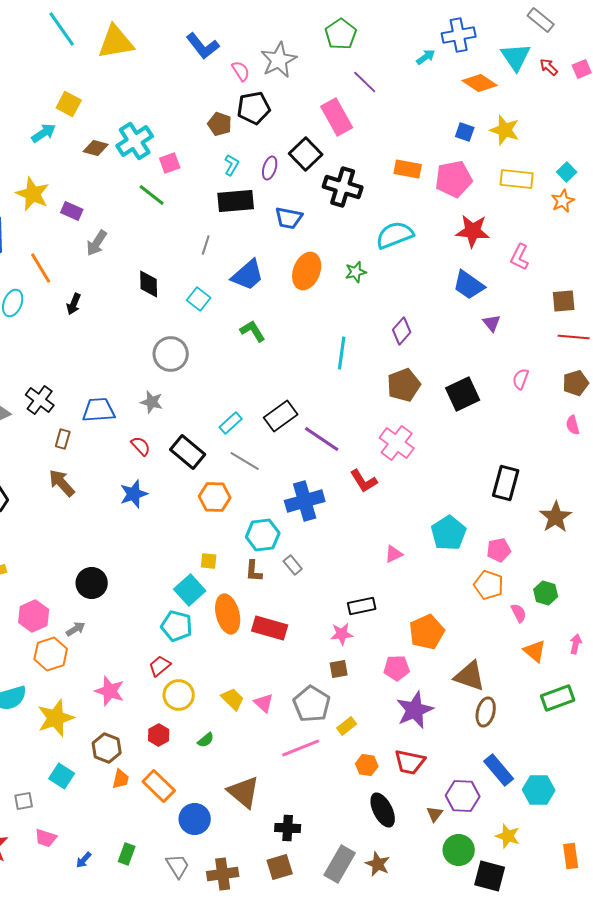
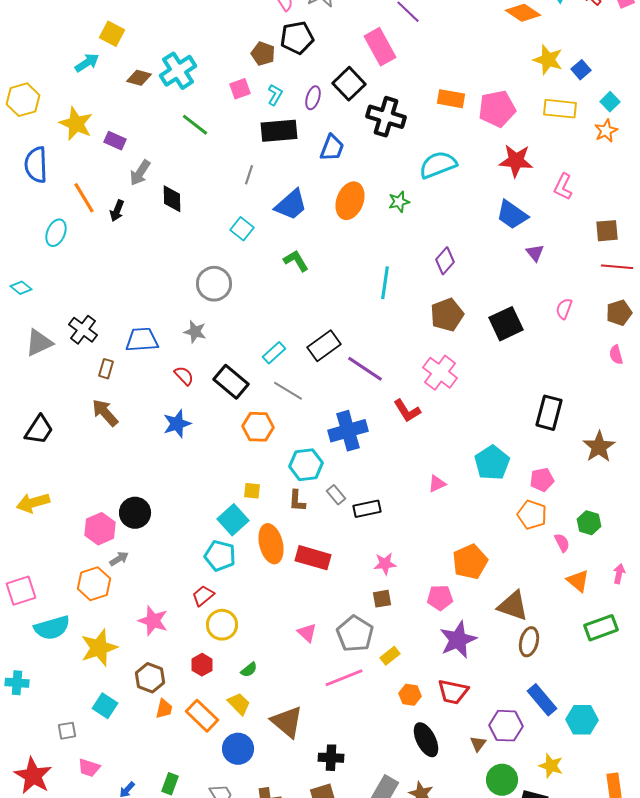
blue square: (465, 132) -> (581, 70), moved, turned 30
pink square: (170, 163) -> (240, 89), moved
blue trapezoid: (289, 218) -> (332, 148), turned -80
black diamond: (149, 284) -> (172, 199), moved
black arrow: (74, 304) -> (117, 211), moved
black rectangle: (362, 606) -> (367, 509), moved
pink hexagon: (34, 616) -> (100, 529), moved
yellow trapezoid: (233, 699) -> (239, 704), moved

